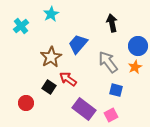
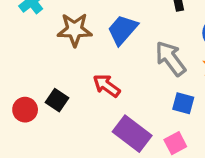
brown star: (51, 57) -> (75, 30), moved, turned 30
black square: (49, 87) -> (57, 100), moved
red circle: (26, 103) -> (25, 110), moved

